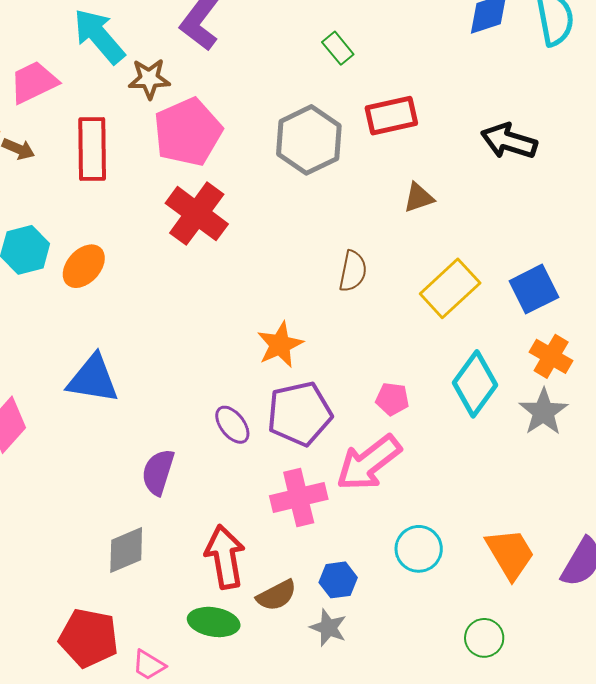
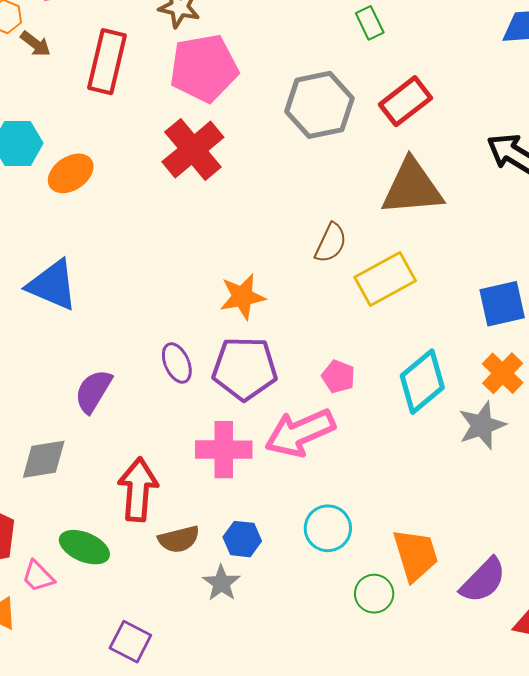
red rectangle: (391, 116) -> (405, 101), turned -39
brown triangle: (419, 198) -> (412, 187), size x2.0
yellow rectangle: (450, 288) -> (385, 279), moved
green ellipse: (214, 622) -> (84, 547), moved
green circle: (484, 638) -> (374, 594), moved

